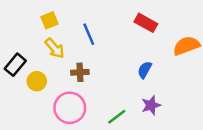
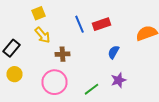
red rectangle: (146, 23) -> (102, 24), moved, turned -48
blue line: (89, 34) -> (80, 24), moved
yellow circle: (37, 81) -> (14, 74), moved

